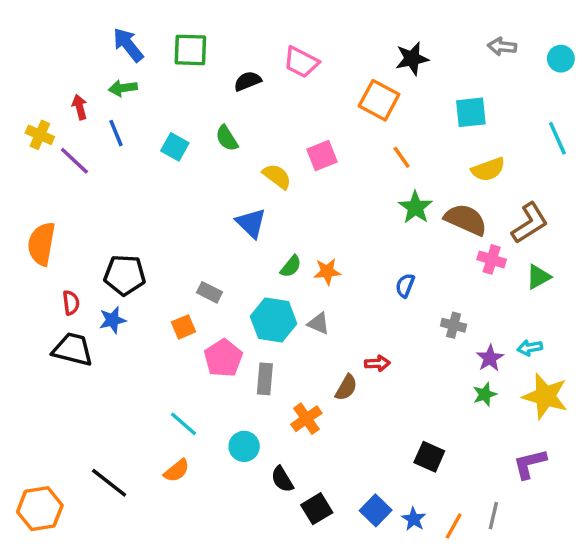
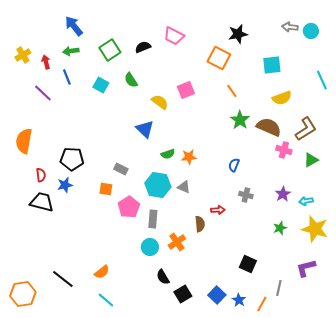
green square: (190, 50) -> (110, 50), moved, turned -35
cyan circle: (561, 59) -> (311, 31), moved
yellow cross: (40, 135) -> (23, 55), moved, turned 35
green semicircle: (291, 266) -> (168, 154), turned 32
gray cross: (454, 325) -> (246, 195), moved
orange square: (183, 327) -> (106, 189), turned 32
purple star: (490, 358) -> (283, 194), moved
brown semicircle: (346, 388) -> (200, 224), turned -35
cyan line: (183, 424) -> (106, 300), moved
cyan circle: (244, 446) -> (150, 247), moved
gray line: (493, 516) -> (279, 288), moved

